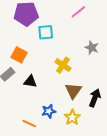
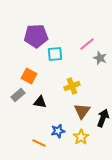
pink line: (78, 12) -> (87, 44), moved
gray star: (92, 48) -> (100, 58), moved
yellow cross: (63, 65) -> (72, 86), turned 35

